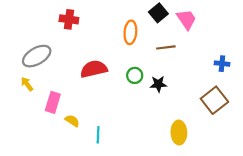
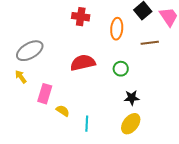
red cross: (69, 19) -> (81, 17), moved
black star: (158, 84) -> (132, 98), moved
yellow ellipse: (179, 133) -> (131, 124), moved, turned 40

